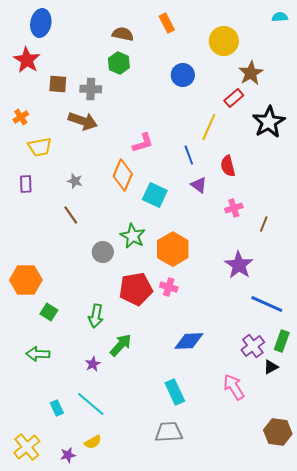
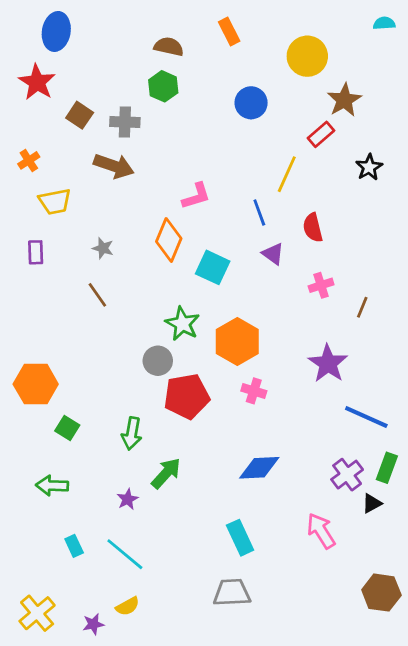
brown square: (58, 84) -> (80, 115), turned 30
black star: (269, 122) -> (369, 167), size x0.6
gray circle: (103, 252) -> (158, 361), moved
pink cross: (169, 287) -> (254, 391), moved
cyan rectangle: (57, 408) -> (74, 546), moved

